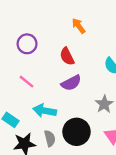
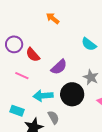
red semicircle: (67, 56) -> (33, 55), moved
black circle: (76, 132) -> (72, 94), moved

